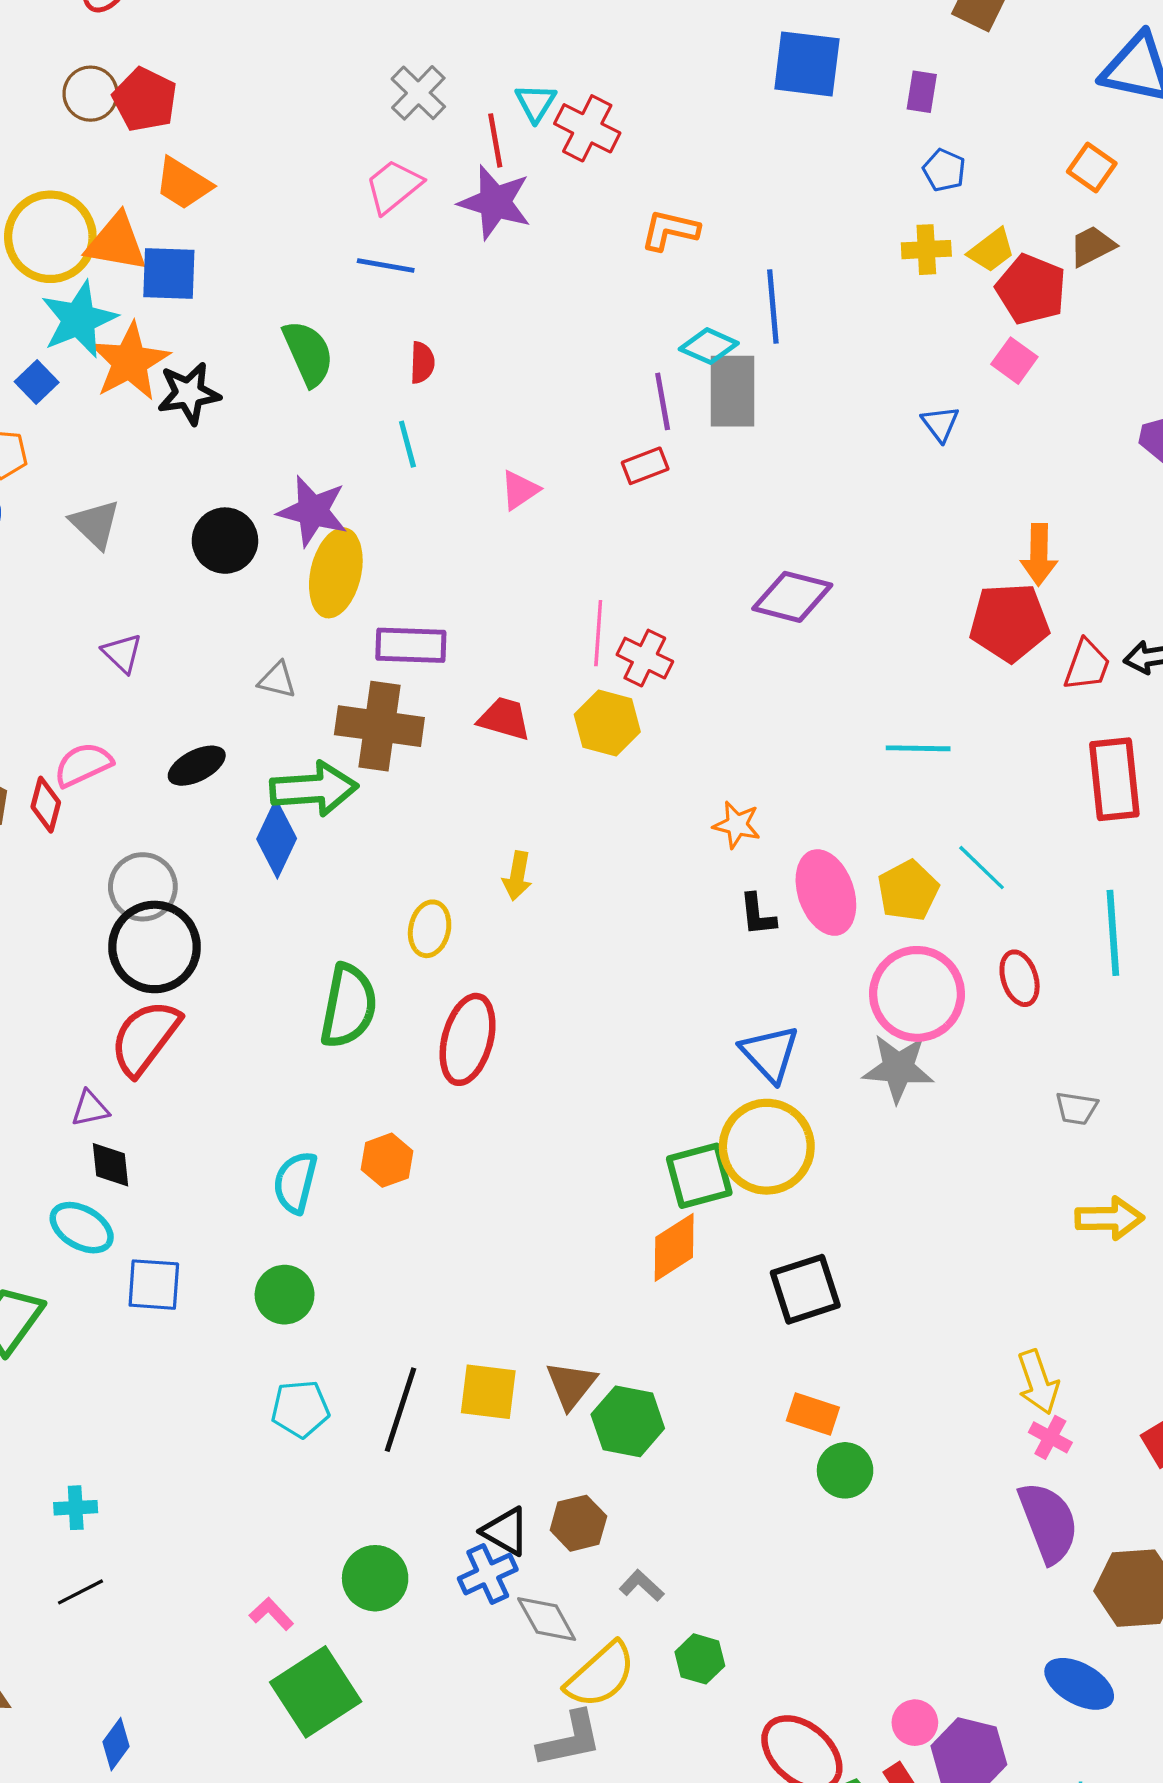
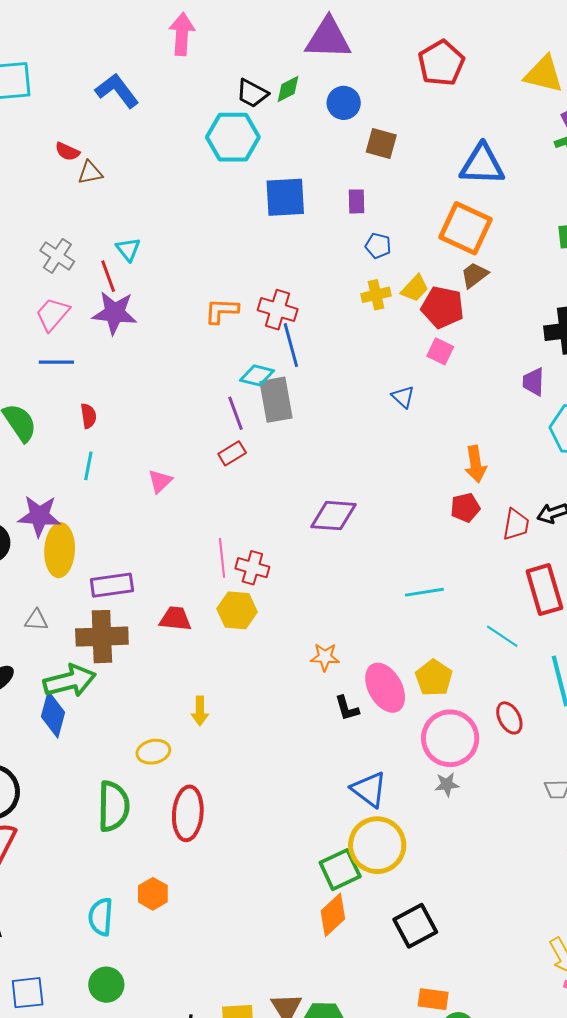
red cross: (587, 128) -> (278, 310), moved
orange square: (1092, 167) -> (466, 228), size x1.8
cyan line: (407, 444) -> (88, 466), turned 36
red pentagon: (1009, 622) -> (465, 508), size x0.6
cyan line: (982, 868) -> (502, 636), moved
yellow ellipse: (430, 929) -> (153, 752), turned 76
gray star: (898, 1068) -> (447, 784), size x0.6

